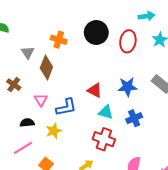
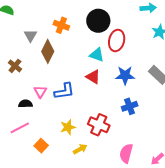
red ellipse: (128, 41) -> (117, 40), moved
pink triangle: (41, 100) -> (40, 92), moved
cyan triangle: (106, 112) -> (97, 55), moved
yellow star: (54, 131) -> (68, 127), moved

